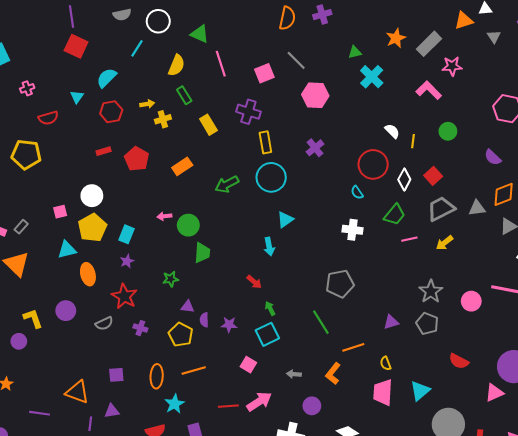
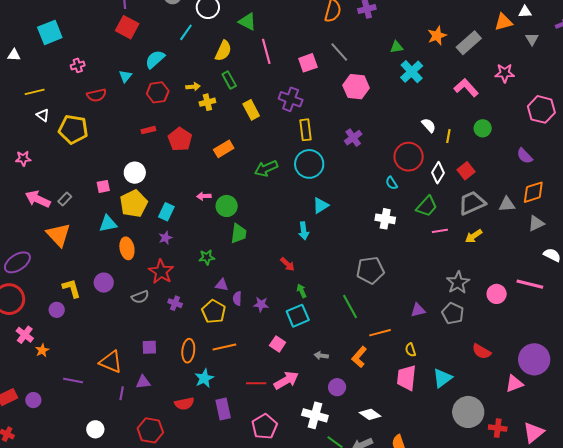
pink star: (452, 66) -> (505, 73), moved

